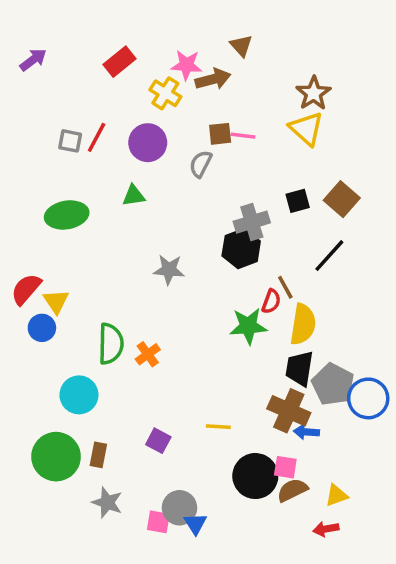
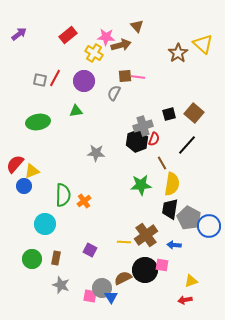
yellow triangle: (306, 129) -> (203, 44), moved
yellow triangle: (56, 301) -> (32, 171), turned 42
red semicircle: (271, 301) -> (154, 139), moved
brown cross: (289, 411) -> (146, 235), moved, turned 30
green circle: (56, 457) -> (32, 259), size x0.7
brown semicircle: (292, 490) -> (123, 278), moved

